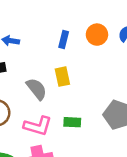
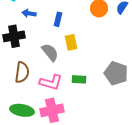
blue rectangle: (64, 39) -> (58, 19), moved

